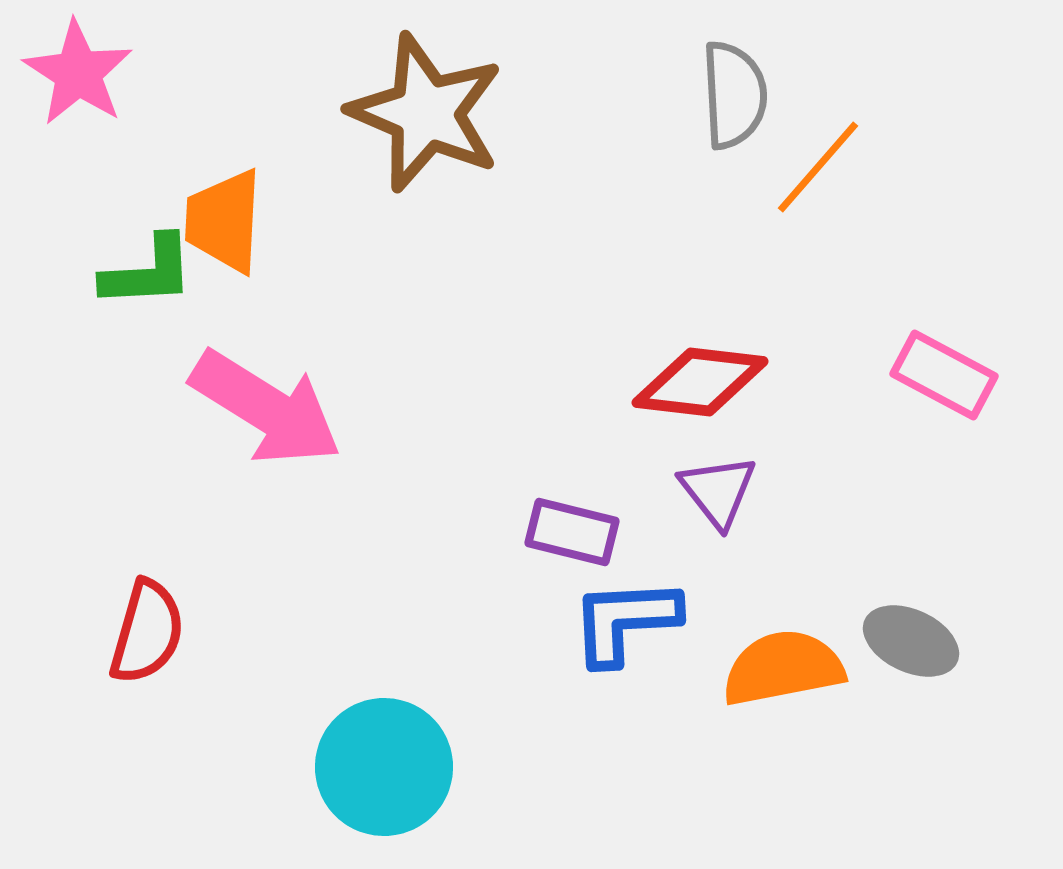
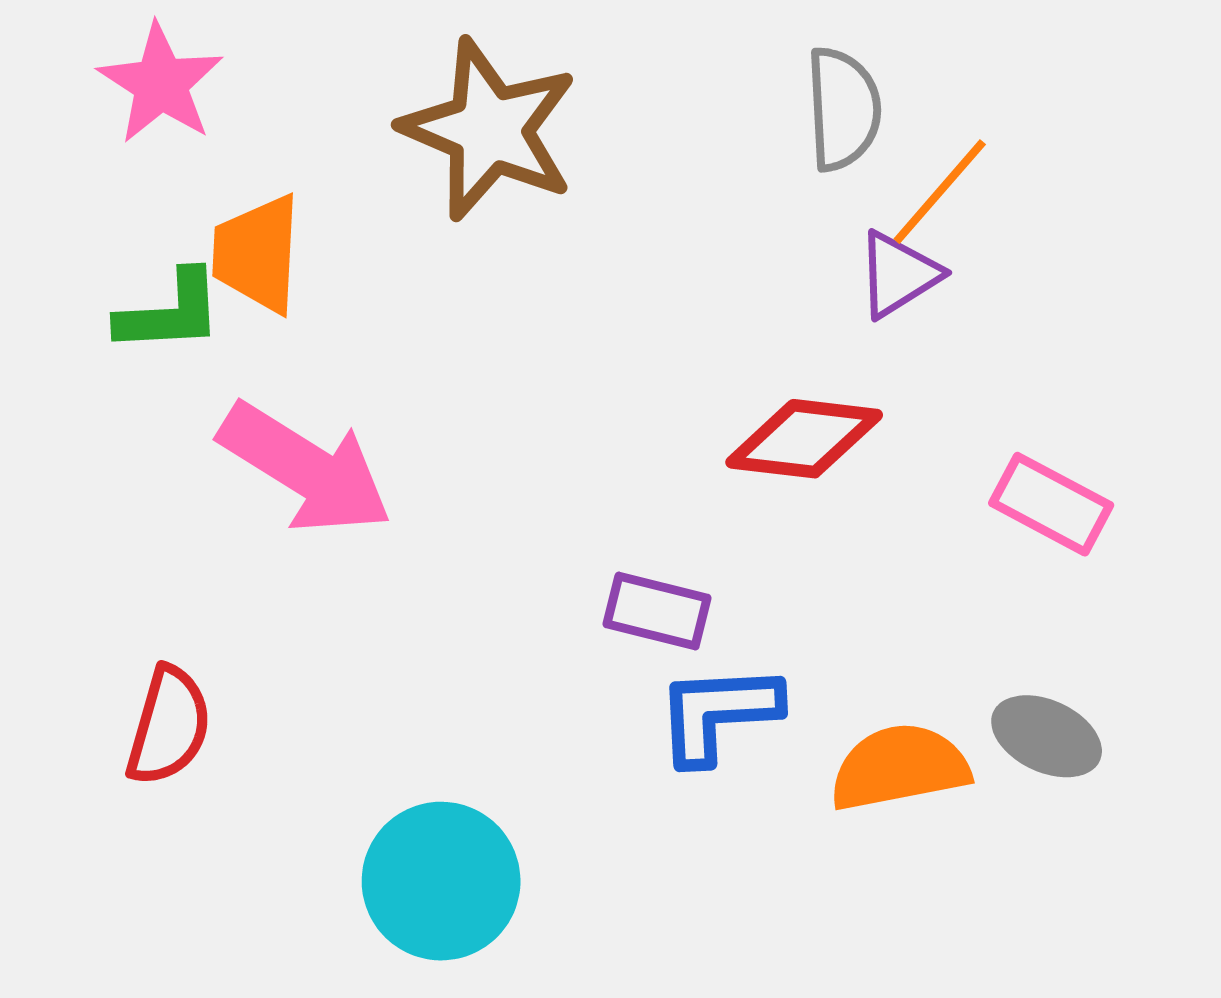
pink star: (78, 73) -> (161, 84), moved
pink rectangle: (944, 375) -> (1051, 504), moved
purple triangle: (718, 491) -> (898, 274), moved, turned 36

